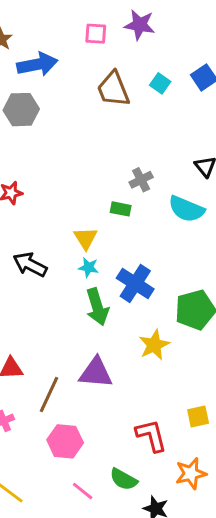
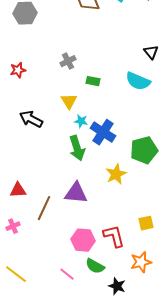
gray cross: (141, 180) -> (68, 61), moved
cyan star: (88, 267) -> (81, 121), moved
pink hexagon: (65, 441) -> (83, 240), moved

